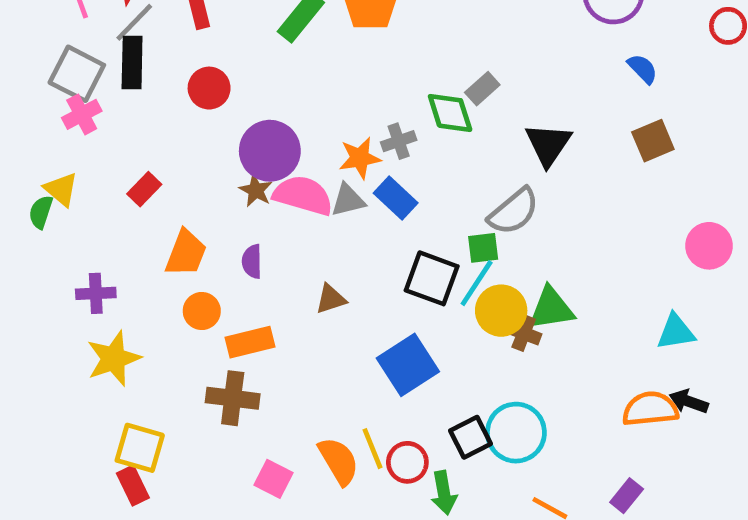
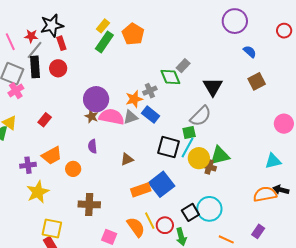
red circle: (209, 88) -> (58, 68), moved
orange trapezoid: (186, 253) -> (52, 156), moved, turned 45
orange rectangle: (250, 342) -> (141, 190), moved

